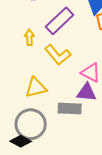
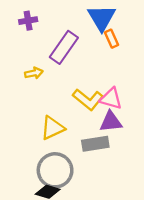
yellow arrow: (29, 37) -> (34, 73), turned 91
yellow L-shape: (58, 55) -> (88, 99), moved

